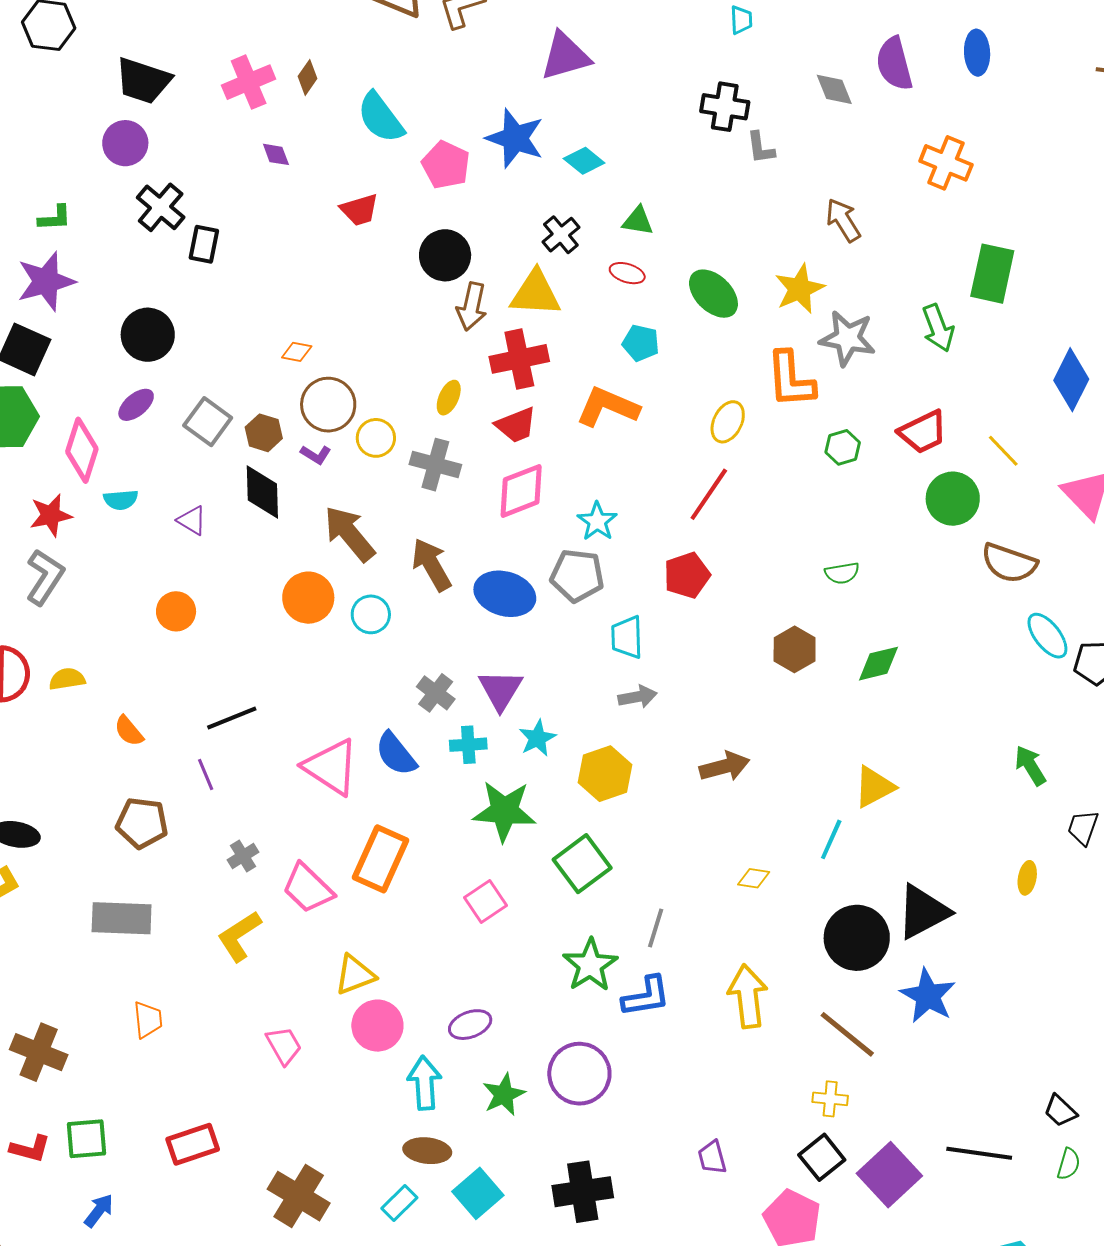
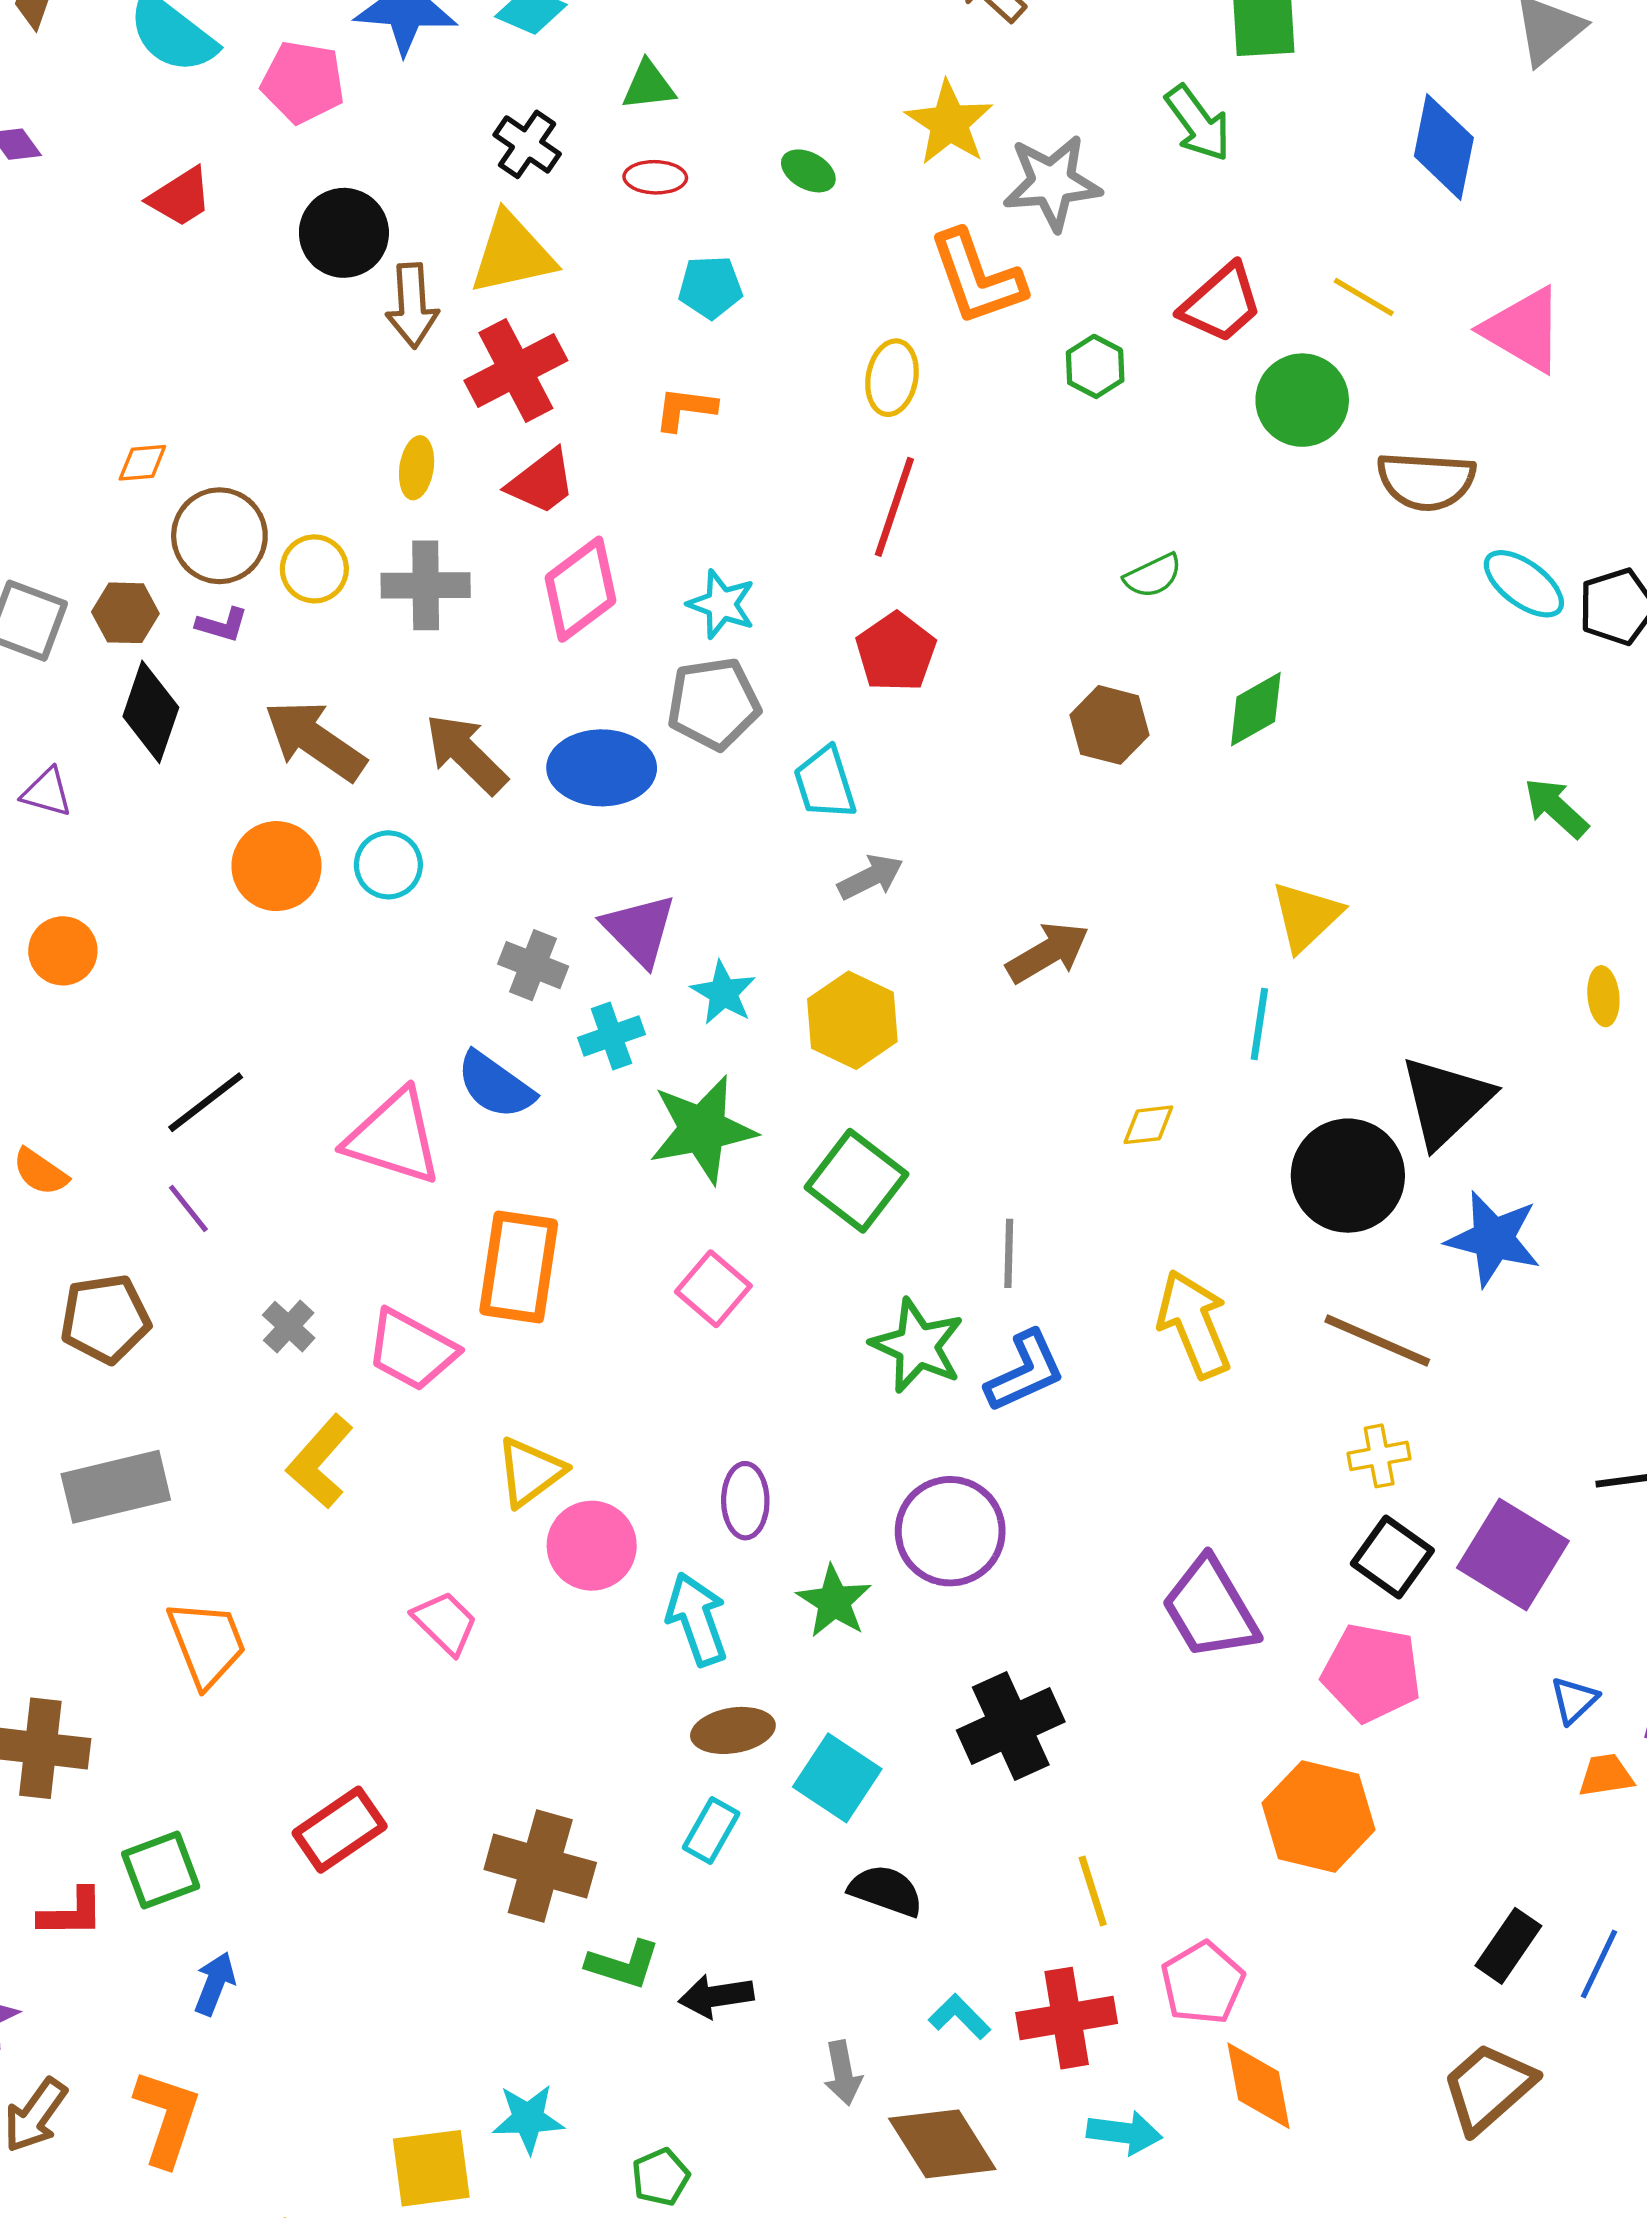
green ellipse: (713, 294) -> (808, 171), size x0.6
orange L-shape: (608, 407) -> (685, 409), size x0.6
black diamond: (262, 492) -> (151, 712), turned 36
orange trapezoid: (148, 1020) -> (207, 1643), size x1.4
purple ellipse: (470, 1025) -> (745, 1501), turned -54
purple trapezoid: (712, 1157) -> (1210, 1609), size x1.8

